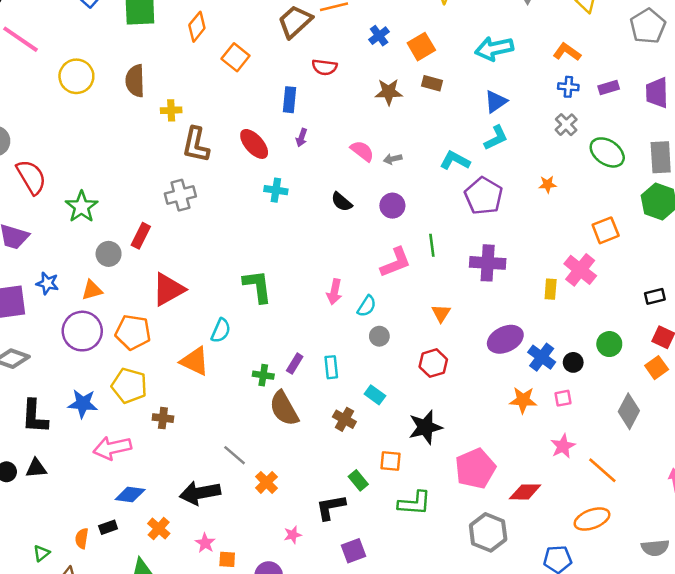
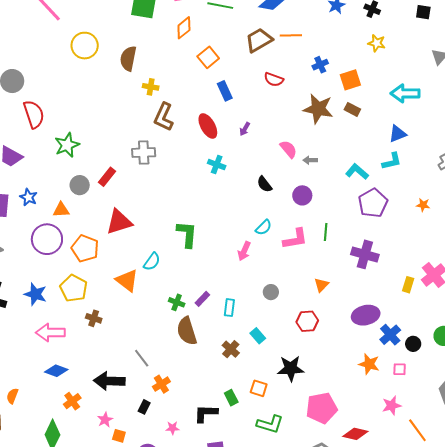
brown star: (389, 92) -> (318, 109), size x1.4
blue rectangle: (289, 100) -> (225, 91), moved, turned -42
cyan semicircle: (367, 306) -> (264, 227), moved
black rectangle: (108, 527) -> (144, 407), moved, turned -56

